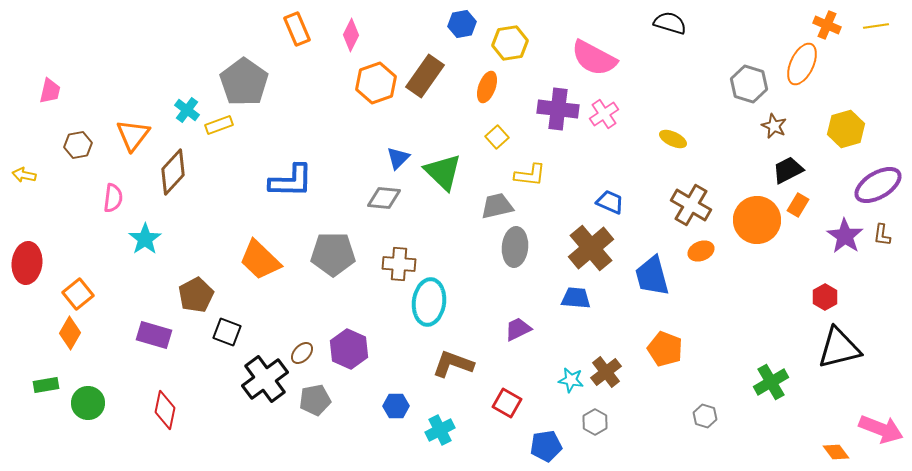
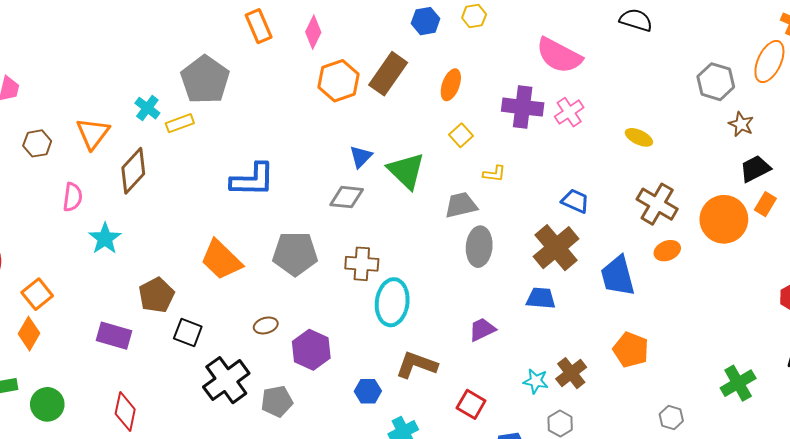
yellow hexagon: (510, 43) -> (474, 16), moved, size x0.7
yellow L-shape: (530, 175) -> (494, 174), size x0.7
brown ellipse: (302, 353) -> (266, 325), moved, turned 30
blue hexagon: (396, 406) -> (368, 391), moved

